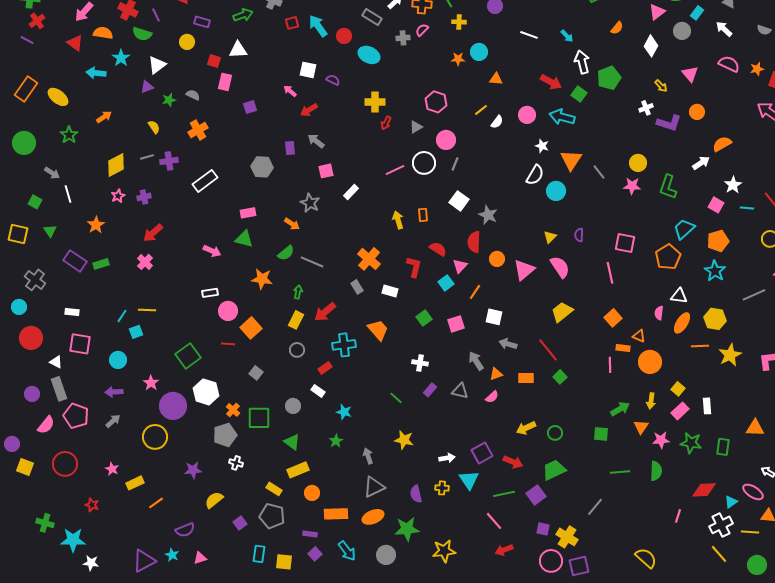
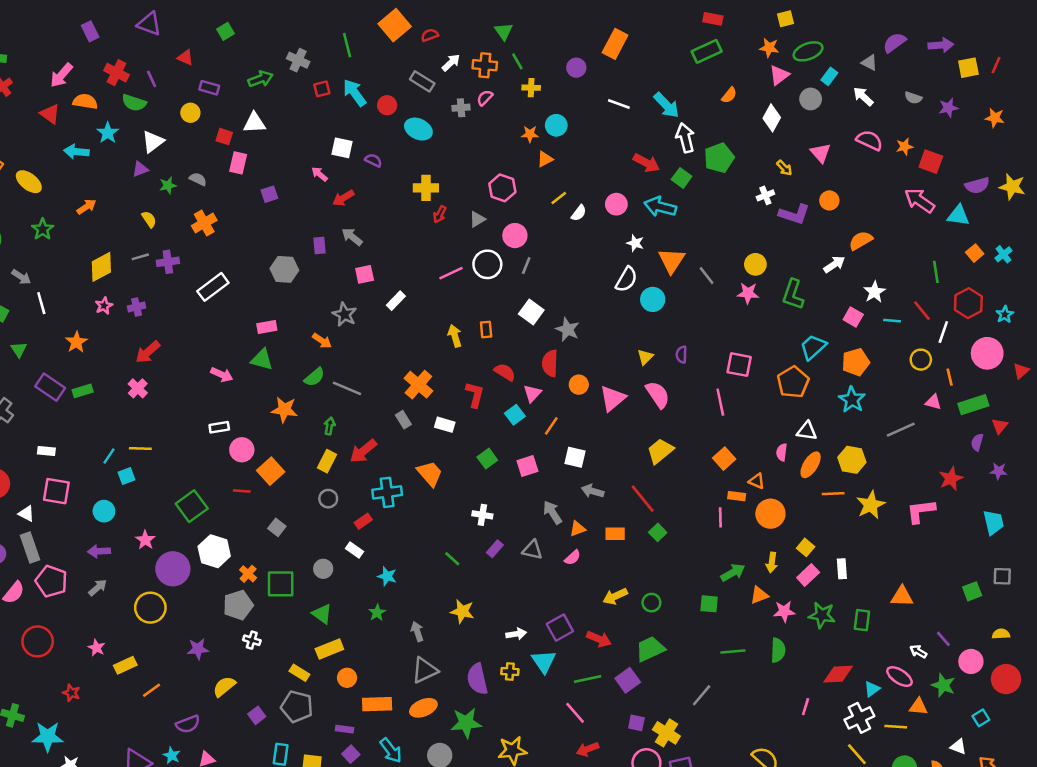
cyan arrow: (567, 36) -> (666, 105), size x1.6
orange triangle: (496, 79) -> (545, 159), moved, turned -32
orange triangle: (641, 427) -> (759, 595), turned 35
purple semicircle: (416, 494) -> (477, 679), size x1.4

